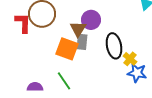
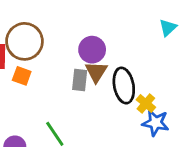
brown triangle: (78, 29) -> (96, 72), moved
orange square: (67, 49) -> (22, 76), moved, size x0.6

